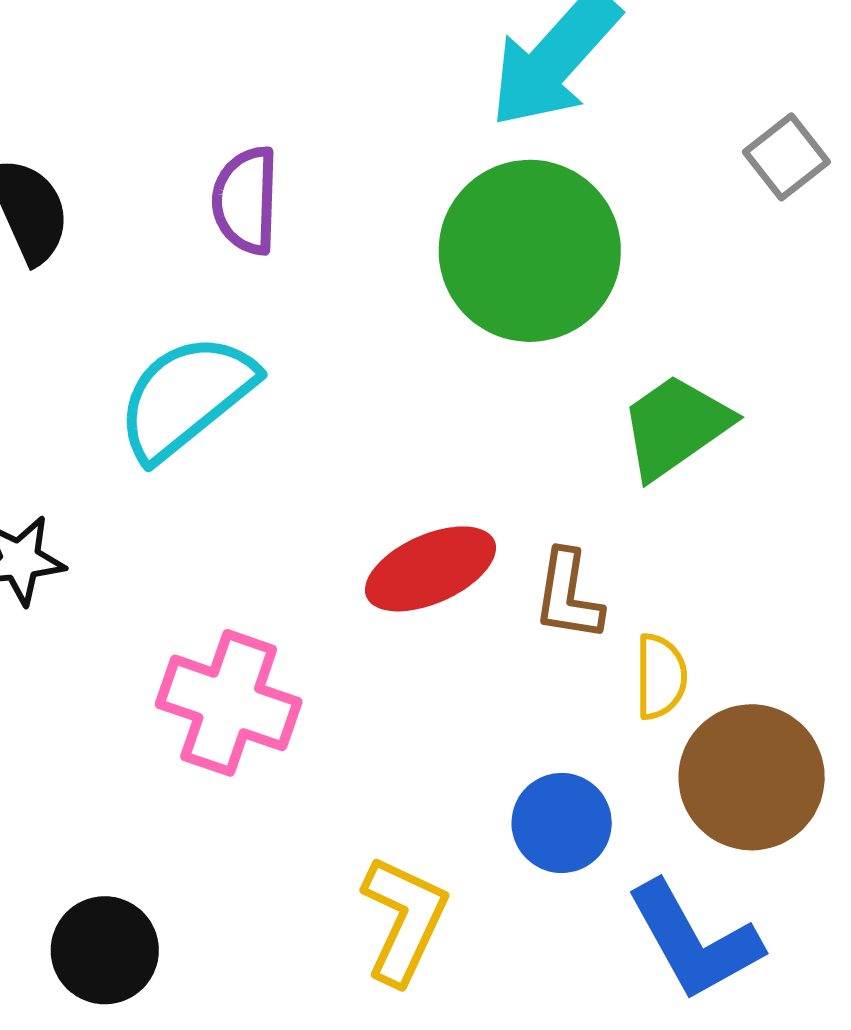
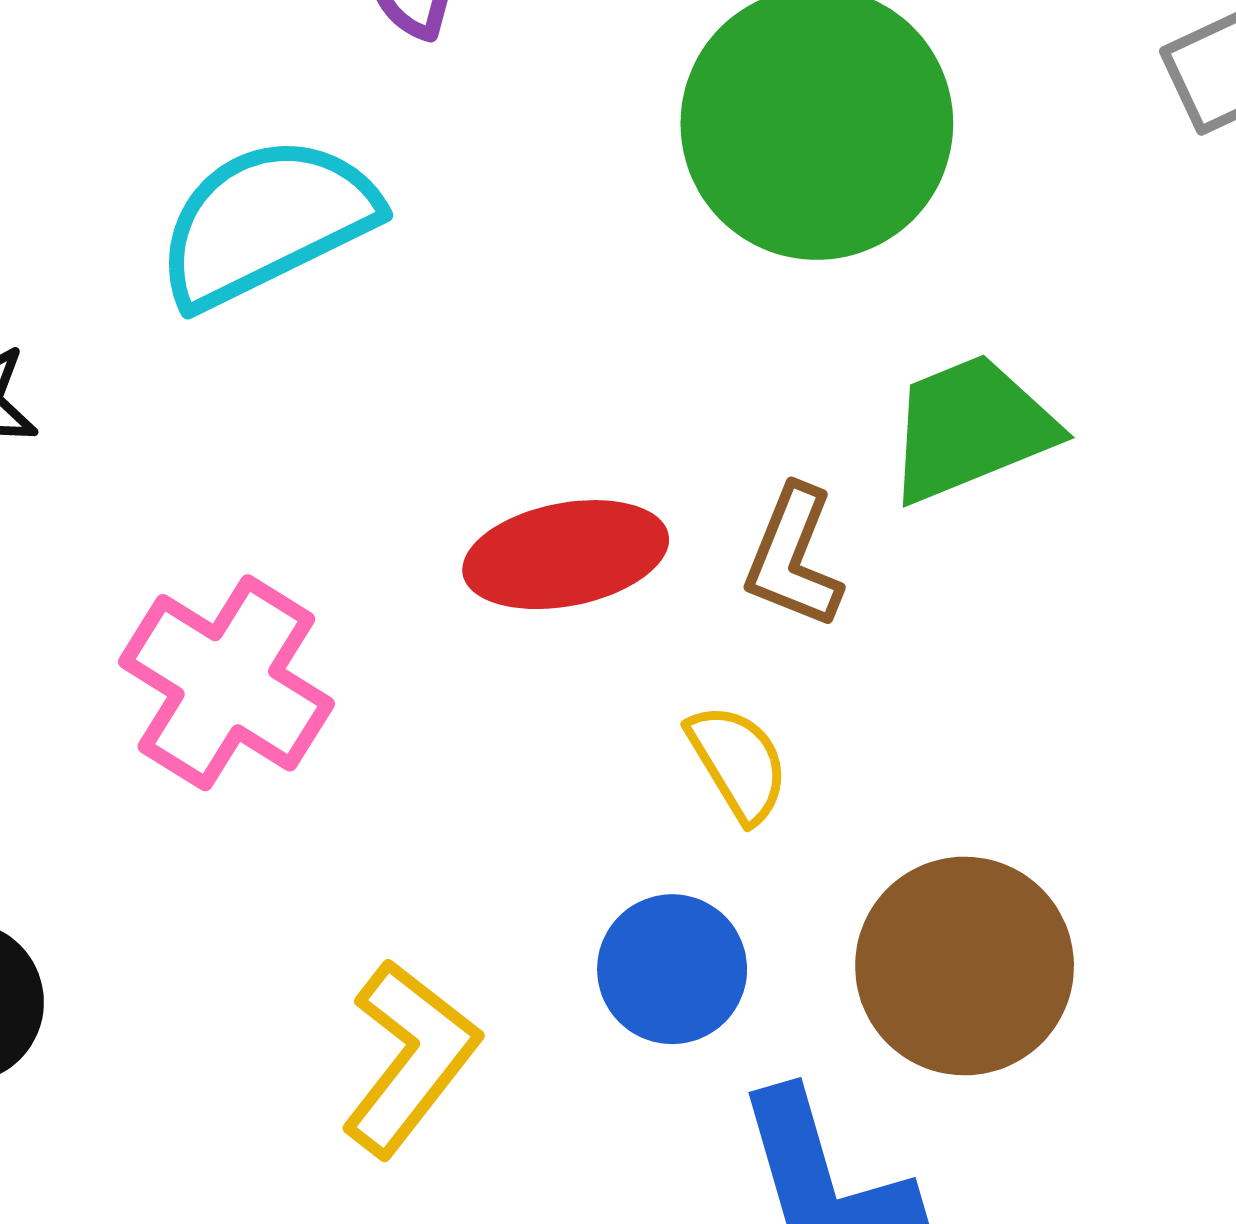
brown L-shape: (568, 595) -> (793, 557), moved
yellow semicircle: (661, 677) -> (738, 763), moved, turned -44

